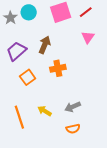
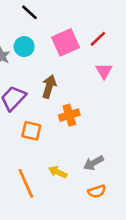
orange square: (28, 77) -> (31, 131), turned -35

